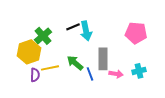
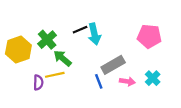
yellow hexagon: (29, 52) -> (18, 49), moved
gray rectangle: (103, 59) -> (113, 65), turned 60
green arrow: (75, 63) -> (62, 58), moved
cyan cross: (139, 71) -> (153, 78), turned -32

